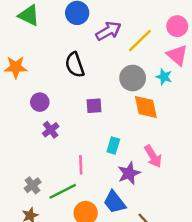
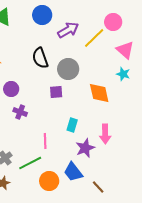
pink circle: (177, 26) -> (113, 22), moved
cyan star: (164, 77) -> (123, 74), moved
gray circle: (133, 78) -> (68, 69), moved
purple cross: (51, 130) -> (20, 112), turned -32
pink arrow: (153, 156) -> (105, 134), turned 30

